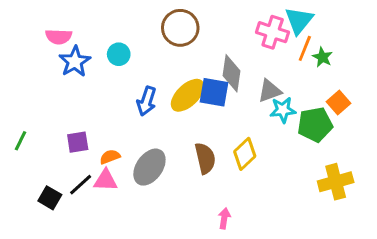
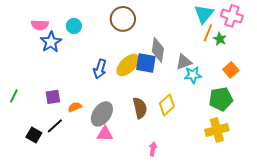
pink cross: (273, 32) -> (232, 16), moved
cyan circle: (119, 54) -> (74, 26), moved
green pentagon: (315, 125) -> (221, 99), moved
pink triangle: (106, 180) -> (105, 134), moved
yellow cross: (336, 182) -> (217, 130), moved

